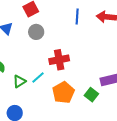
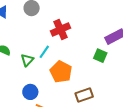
orange pentagon: (63, 92) -> (61, 72), moved

